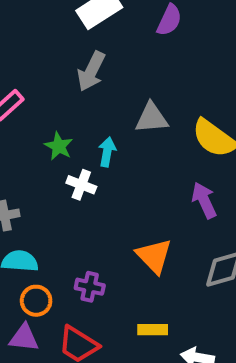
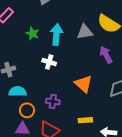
gray triangle: (152, 118) -> (85, 32), moved
cyan arrow: (107, 152) -> (56, 35), size x1.5
white cross: (81, 185) -> (49, 62), moved

